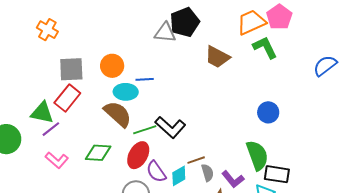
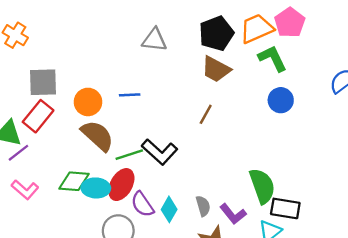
black pentagon: (185, 22) -> (216, 33), moved
orange circle: (112, 66) -> (88, 102), moved
cyan ellipse: (126, 92) -> (96, 188), moved
blue circle: (268, 112) -> (281, 100), moved
brown line: (196, 160) -> (206, 114), moved, turned -42
cyan diamond: (179, 176) -> (169, 209), turned -30

